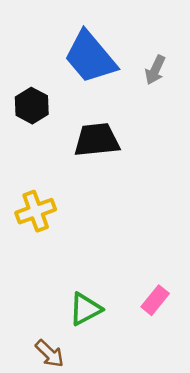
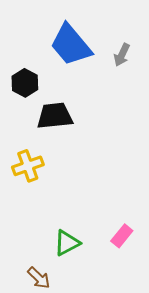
black trapezoid: (97, 140) -> (55, 116), moved

